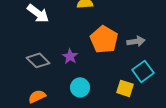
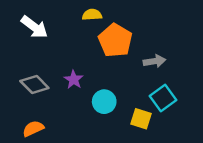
orange pentagon: (104, 39) -> (115, 40), moved
cyan circle: (80, 87) -> (104, 102), moved

